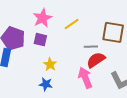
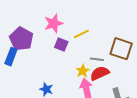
purple square: (40, 40) -> (61, 45), moved
yellow star: (50, 64) -> (83, 71), moved

